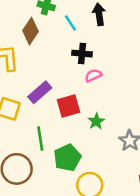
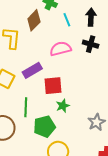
black cross: (82, 54) -> (91, 44), moved
pink semicircle: (93, 75) -> (61, 49), moved, size x1.5
green star: (96, 121) -> (63, 106), moved

